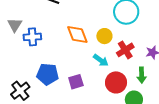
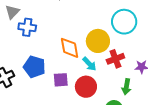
orange diamond: (77, 35) -> (70, 48), moved
yellow circle: (104, 36) -> (98, 41), size x1.5
red circle: (116, 82) -> (86, 87), moved

